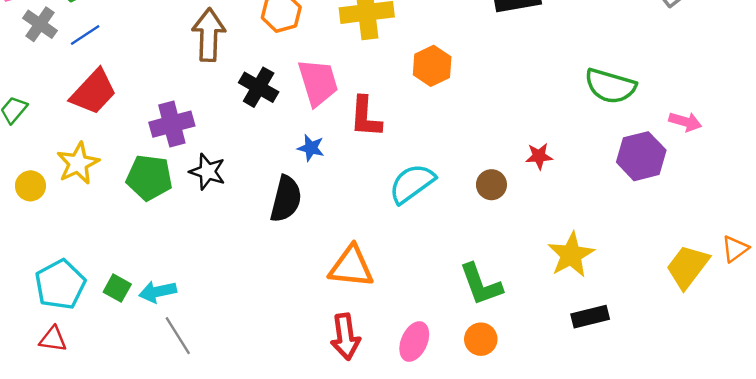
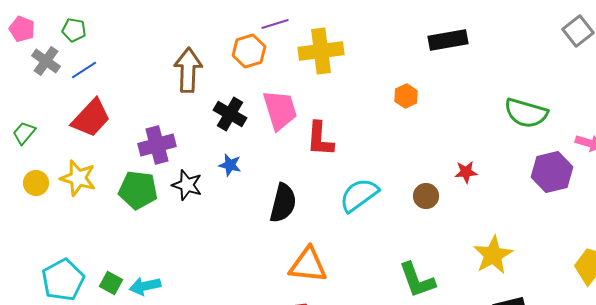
orange hexagon: (432, 66) -> (406, 96), moved, size x0.7
blue star: (311, 148) -> (230, 165), moved
yellow star: (78, 163) -> (78, 178), turned -30
yellow circle: (30, 186) -> (36, 183), moved
black semicircle: (286, 199) -> (283, 203), moved

